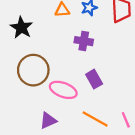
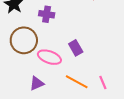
purple cross: (84, 41) -> (47, 14), moved

